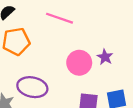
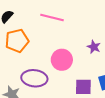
pink circle: (79, 63) -> (62, 60), moved

